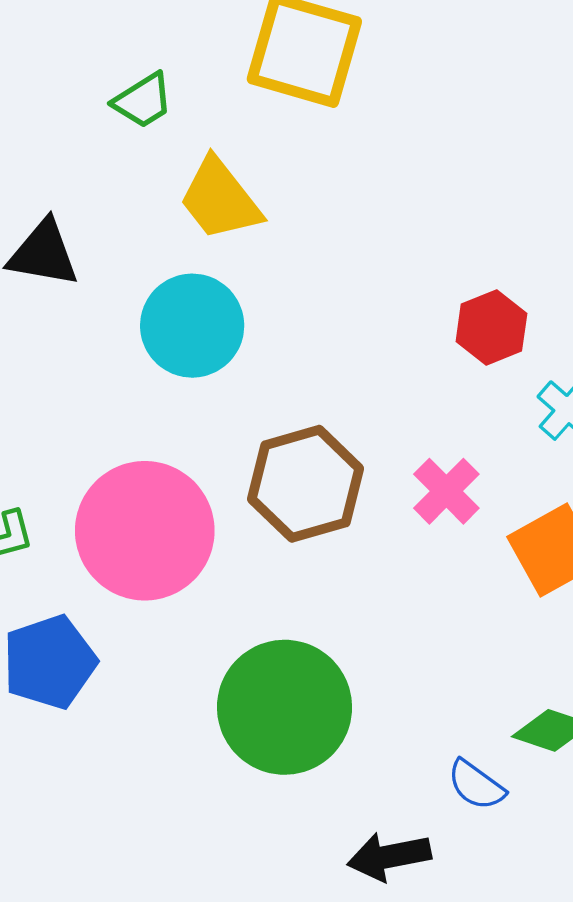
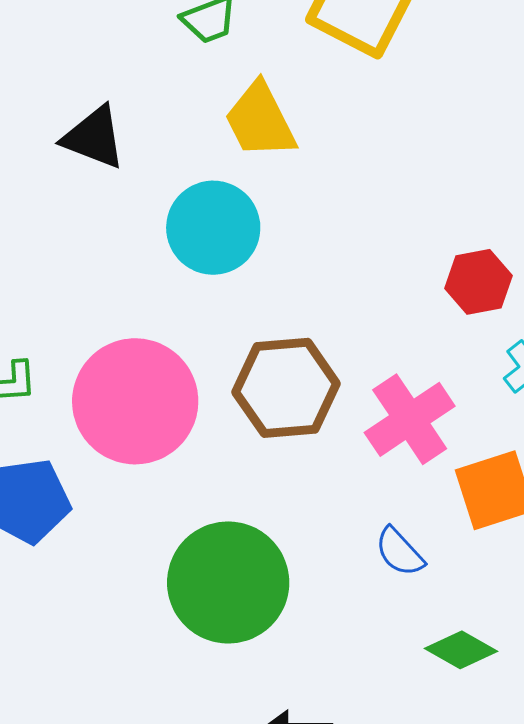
pink cross: (446, 491) -> (410, 419), size x1.4
blue semicircle: (476, 785) -> (400, 552), moved

